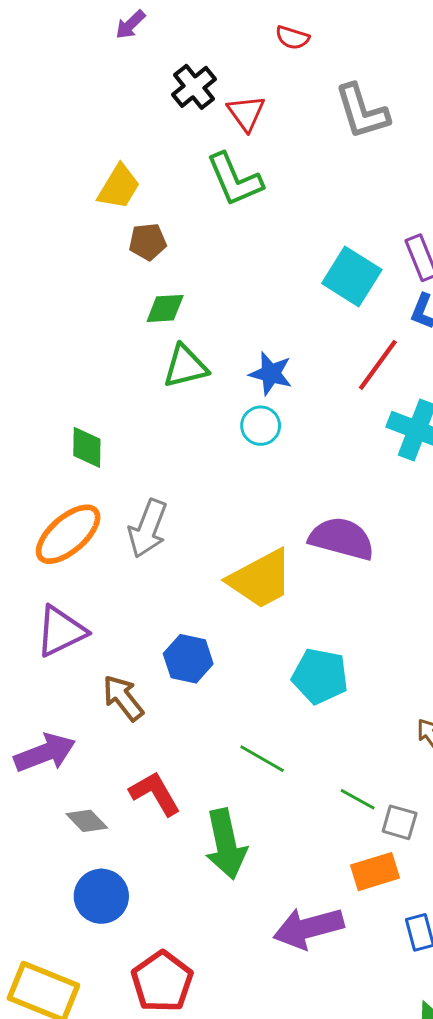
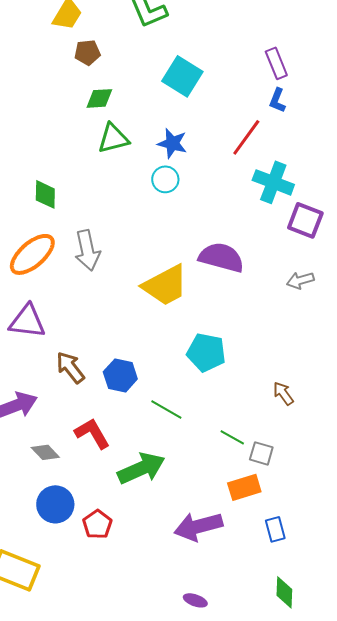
cyan square: (352, 277) -> (182, 76), moved
gray arrow: (148, 528) -> (87, 250), turned -33
purple triangle: (61, 631) -> (27, 321), turned 33
blue hexagon: (188, 659) -> (120, 375), moved
green arrow: (226, 844) -> (141, 468), turned -102
red pentagon: (162, 982) -> (97, 524), moved, size x0.7

